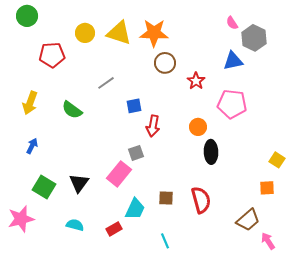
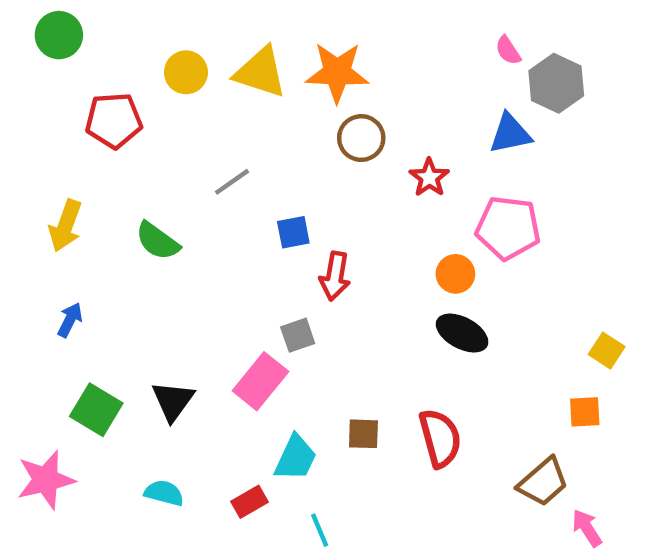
orange circle: (198, 127) -> (455, 274), moved
black ellipse: (211, 152) -> (462, 333), turned -60
cyan line: (165, 241) -> (320, 530), moved

